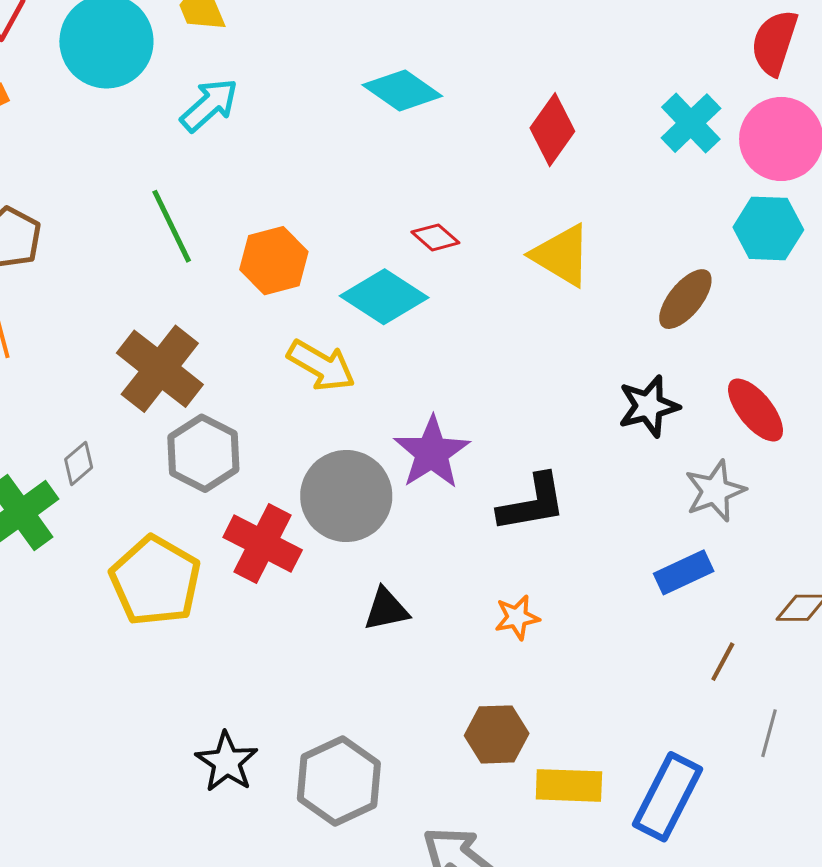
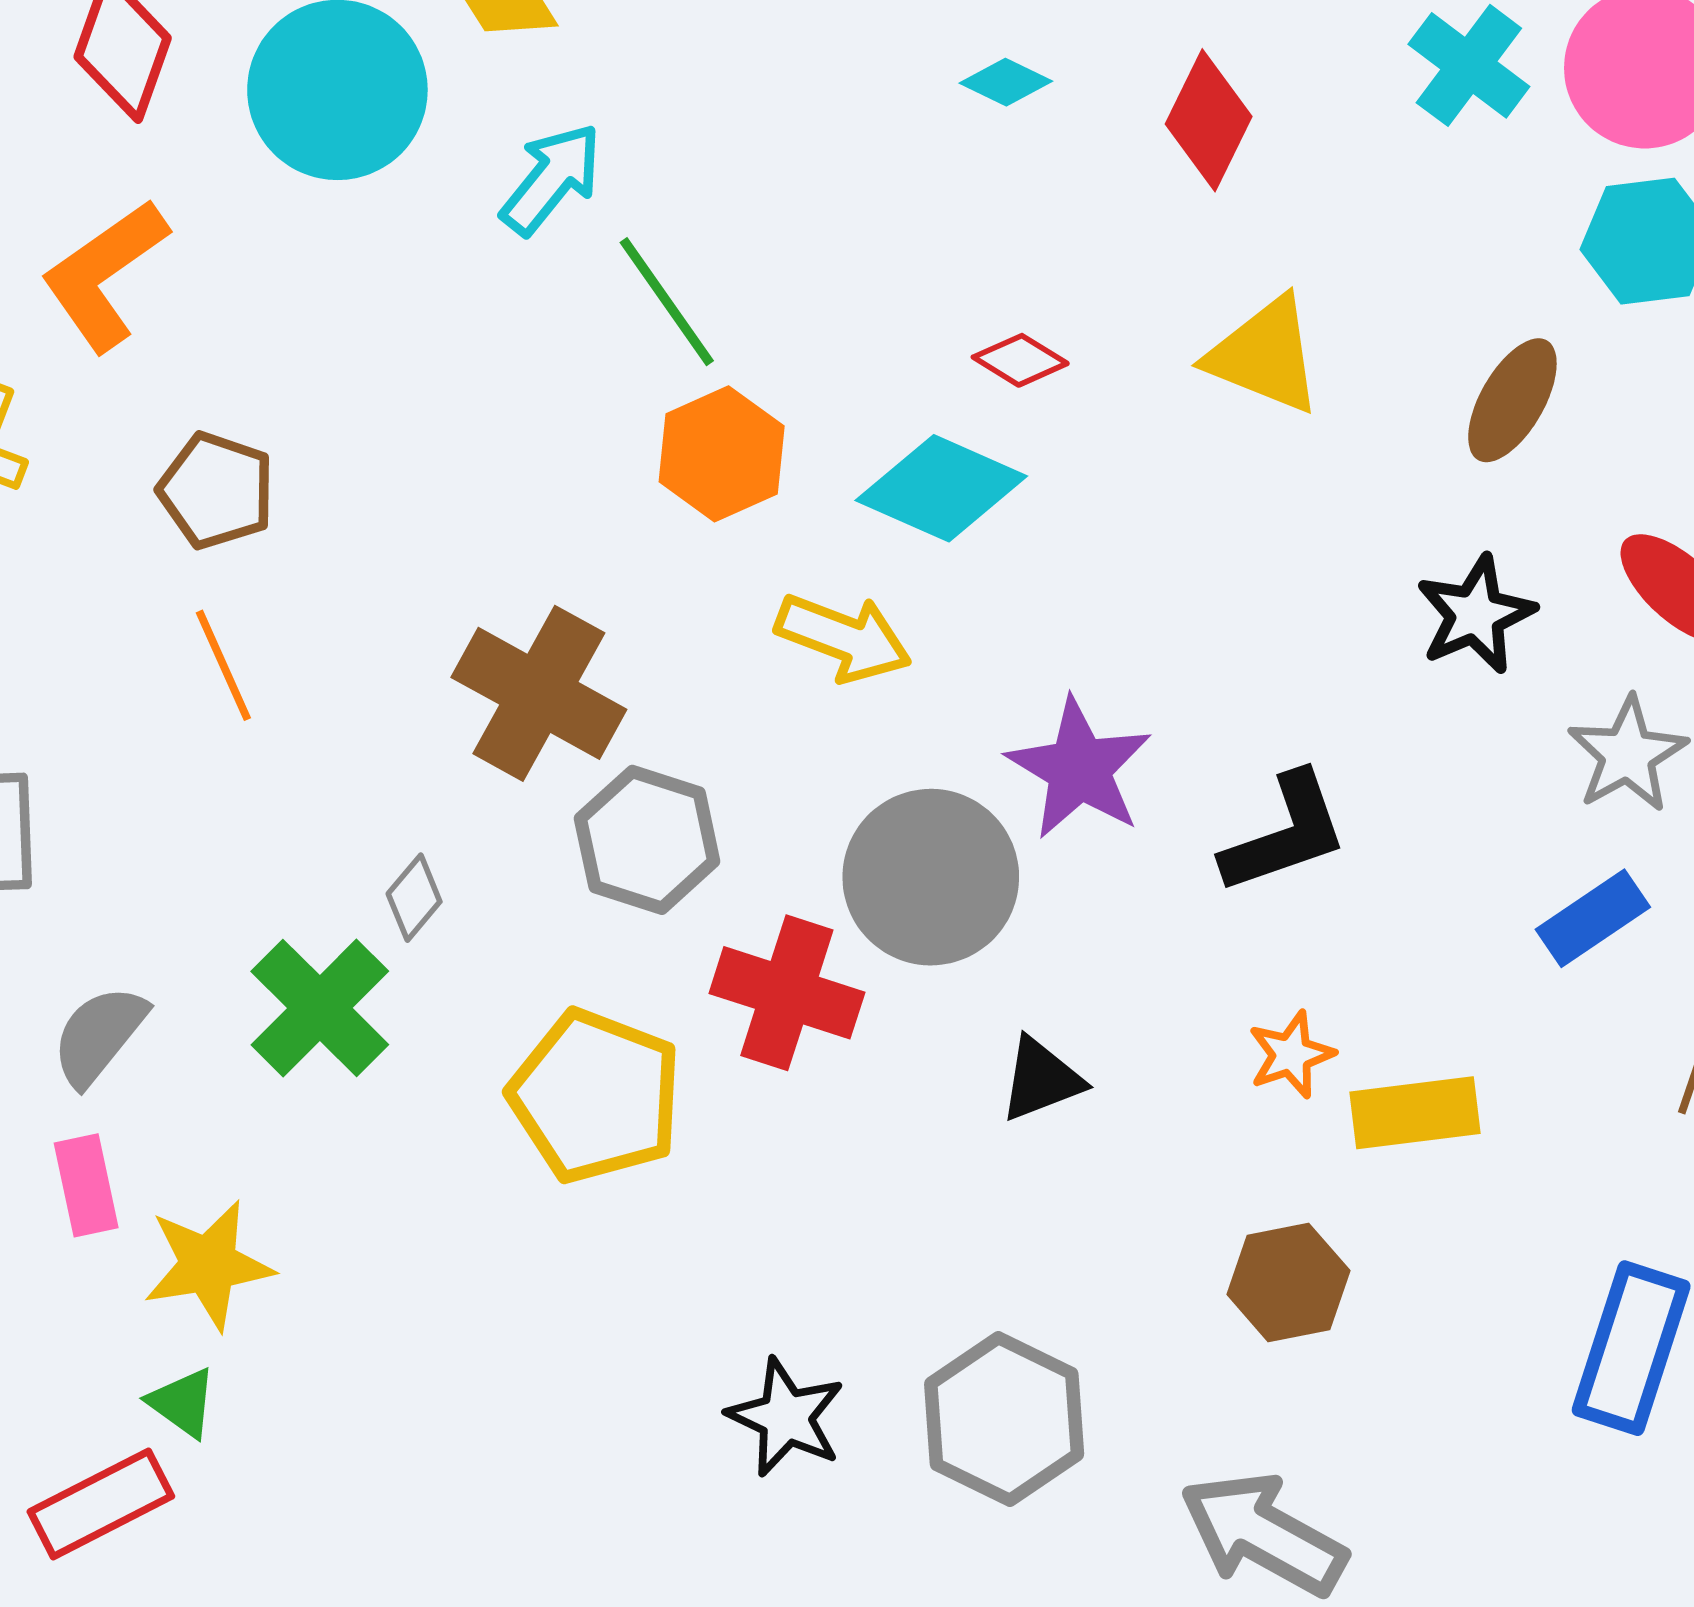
cyan diamond: (402, 90) -> (1006, 82), moved, size x0.6
green line: (172, 226) -> (667, 302), moved
yellow rectangle: (569, 785) -> (1415, 1113), moved

